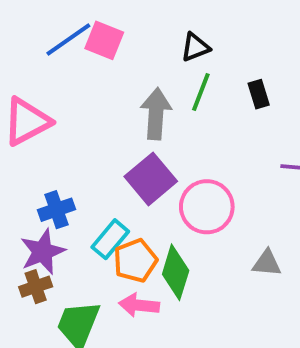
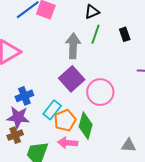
purple star: (43, 252) -> (18, 117), turned 30
gray triangle: (267, 263) -> (129, 145), moved

